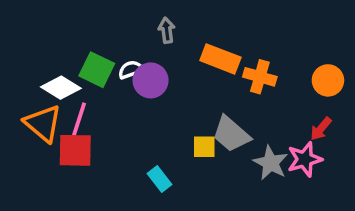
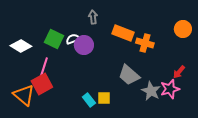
orange circle: (328, 80) -> (183, 29), moved
white diamond: (61, 88) -> (21, 46), moved
orange triangle: (43, 123) -> (24, 95), moved
yellow square: (204, 147) -> (104, 98), moved
red square: (75, 150) -> (42, 84), turned -30

